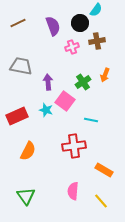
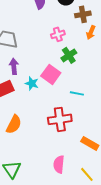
pink cross: (72, 47) -> (58, 34), moved
orange arrow: (105, 75) -> (91, 32), moved
purple arrow: (48, 82) -> (14, 66), moved

